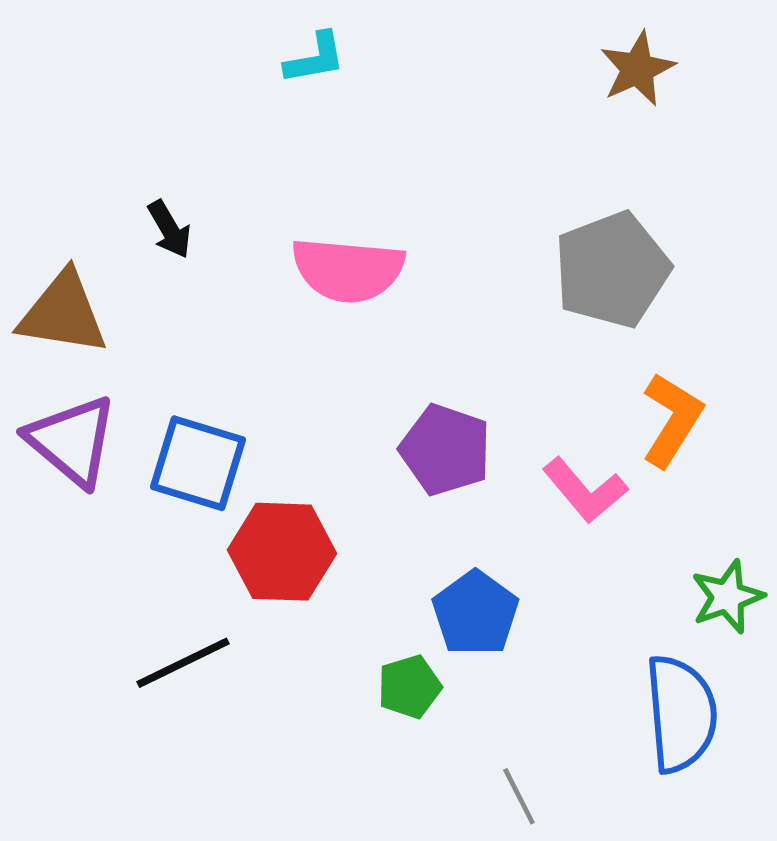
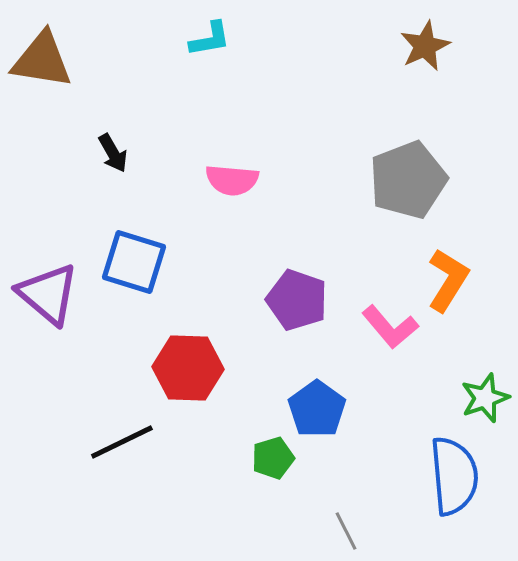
pink semicircle: (348, 270) -> (232, 180), size x0.7
brown triangle: (63, 313) -> (42, 60), moved
blue square: (198, 463) -> (134, 262), moved

